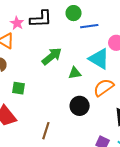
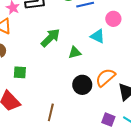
cyan triangle: (99, 59) -> (98, 36), size x0.7
orange semicircle: (104, 88) -> (105, 77), moved

